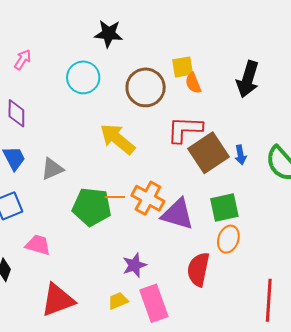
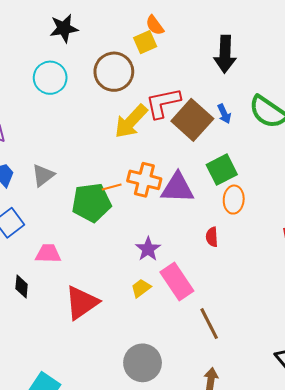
black arrow: (248, 79) -> (225, 54), moved
orange semicircle: (193, 83) -> (155, 25), moved
yellow arrow: (117, 139) -> (131, 121), moved, turned -72
red semicircle: (198, 269) -> (212, 237), size x0.6

